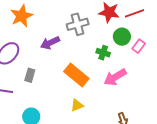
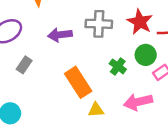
pink arrow: (115, 77) -> (138, 102), moved
yellow triangle: (77, 105) -> (96, 110), moved

